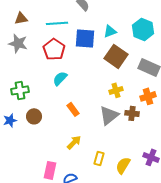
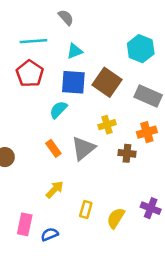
cyan triangle: (110, 31) -> (75, 51), moved
blue square: (85, 38) -> (73, 82), moved
cyan semicircle: (60, 78) -> (58, 110), moved
gray triangle: (109, 115) -> (83, 148), moved

